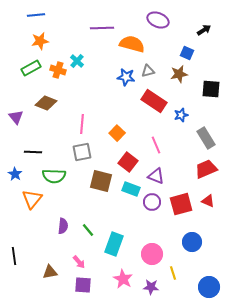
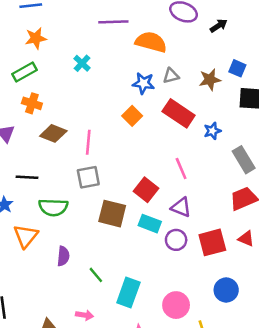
black arrow: (204, 30) -> (219, 26), moved
blue square: (187, 53) -> (237, 68), moved
orange cross: (58, 70) -> (32, 103), moved
brown diamond: (46, 103) -> (53, 133), moved
orange square: (117, 133) -> (132, 116), moved
purple semicircle: (63, 226) -> (63, 256), moved
pink arrow: (79, 262) -> (85, 315), turned -40

